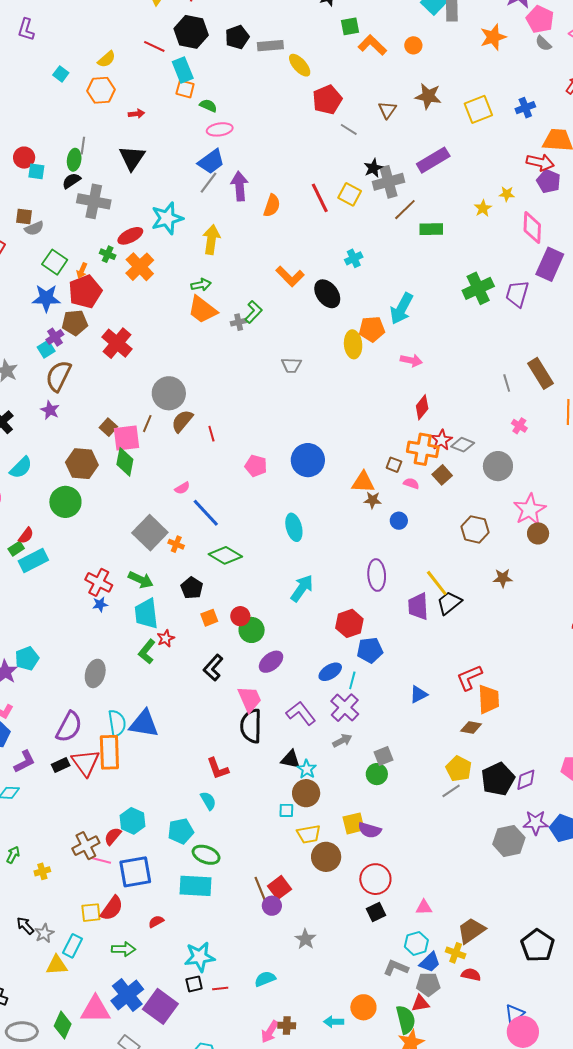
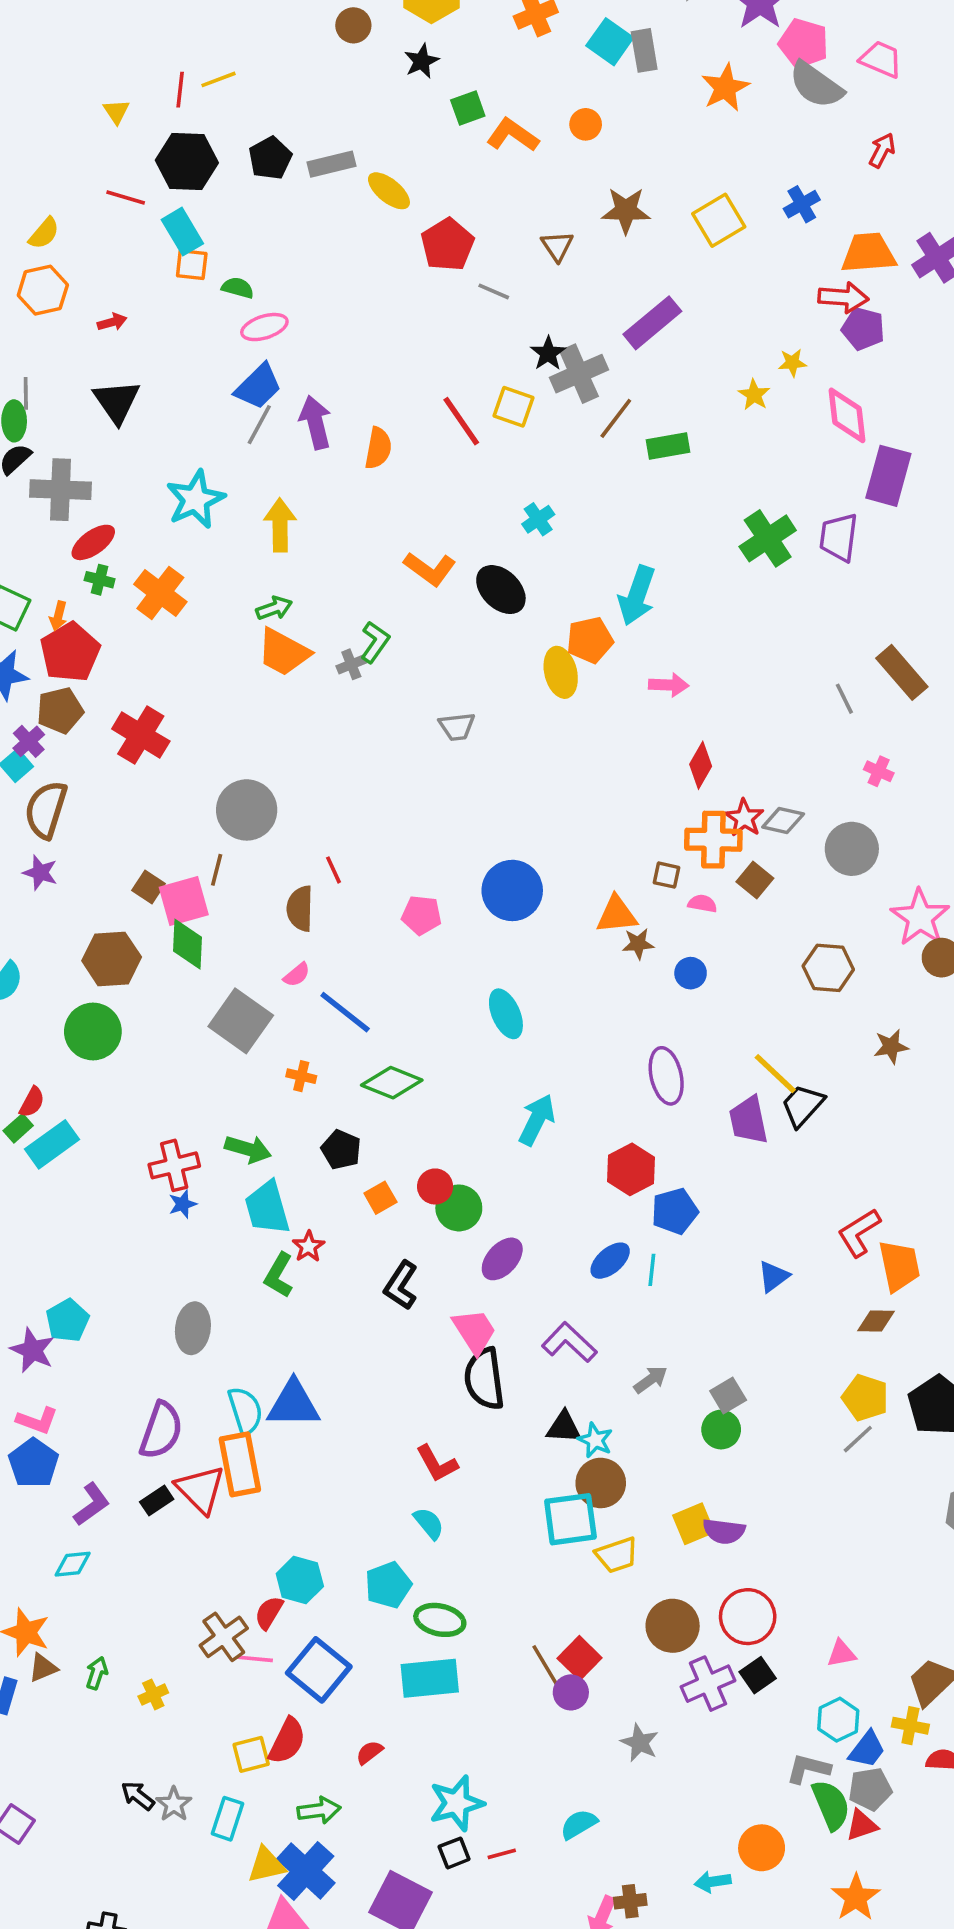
gray semicircle: (543, 43) -> (816, 85), size x1.8
red ellipse: (130, 236) -> (93, 542), moved
brown semicircle: (182, 421) -> (300, 909), moved, turned -30
gray square: (150, 533) -> (241, 1021), moved
red cross: (99, 582) -> (174, 1165), turned -32
purple cross: (345, 708) -> (708, 1684), moved, turned 32
cyan square: (286, 810) -> (570, 1519), size x2.0
brown circle: (326, 857) -> (673, 1626), moved
blue square: (135, 872) -> (319, 1670), turned -32
yellow triangle: (57, 965) -> (266, 1865), moved
blue cross: (127, 995) -> (306, 1871), moved
green semicircle: (406, 1020) -> (831, 1805), moved

